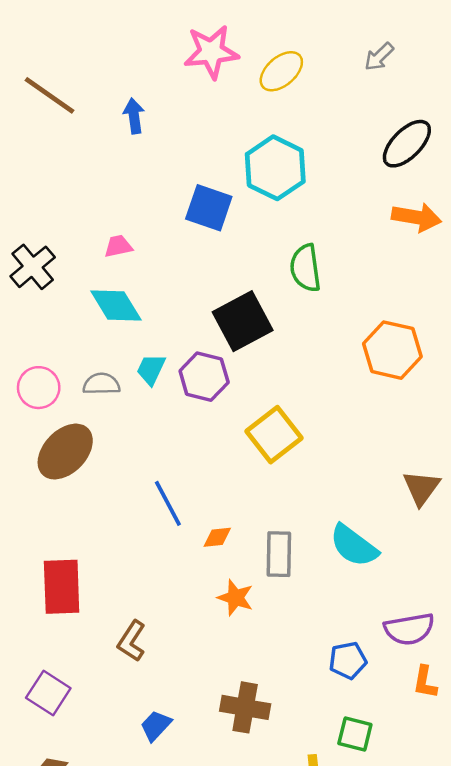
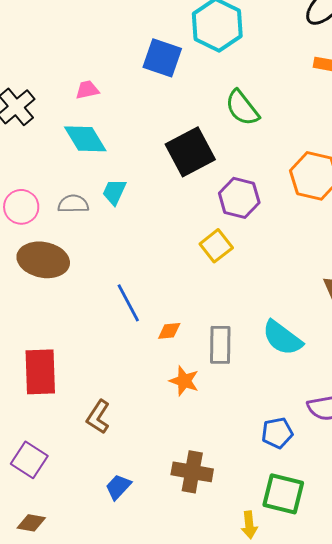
green semicircle: (305, 268) -> (242, 108), turned -30
purple hexagon: (204, 377) -> (239, 198), moved
yellow square: (274, 435) -> (216, 246), size x0.7
brown ellipse: (65, 452) -> (43, 260), turned 57
green square: (355, 734) -> (283, 494), size x1.4

